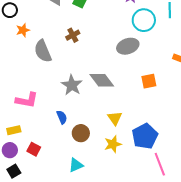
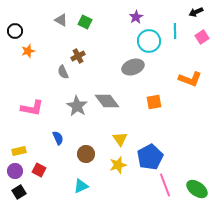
gray semicircle: (43, 51) -> (63, 72), moved, size x0.6
pink L-shape: (27, 100) -> (32, 108), moved
blue semicircle: (62, 117) -> (58, 138), moved

